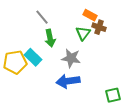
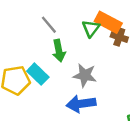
orange rectangle: (90, 15) -> (108, 22), size x1.5
green triangle: (83, 33) -> (91, 28), moved

